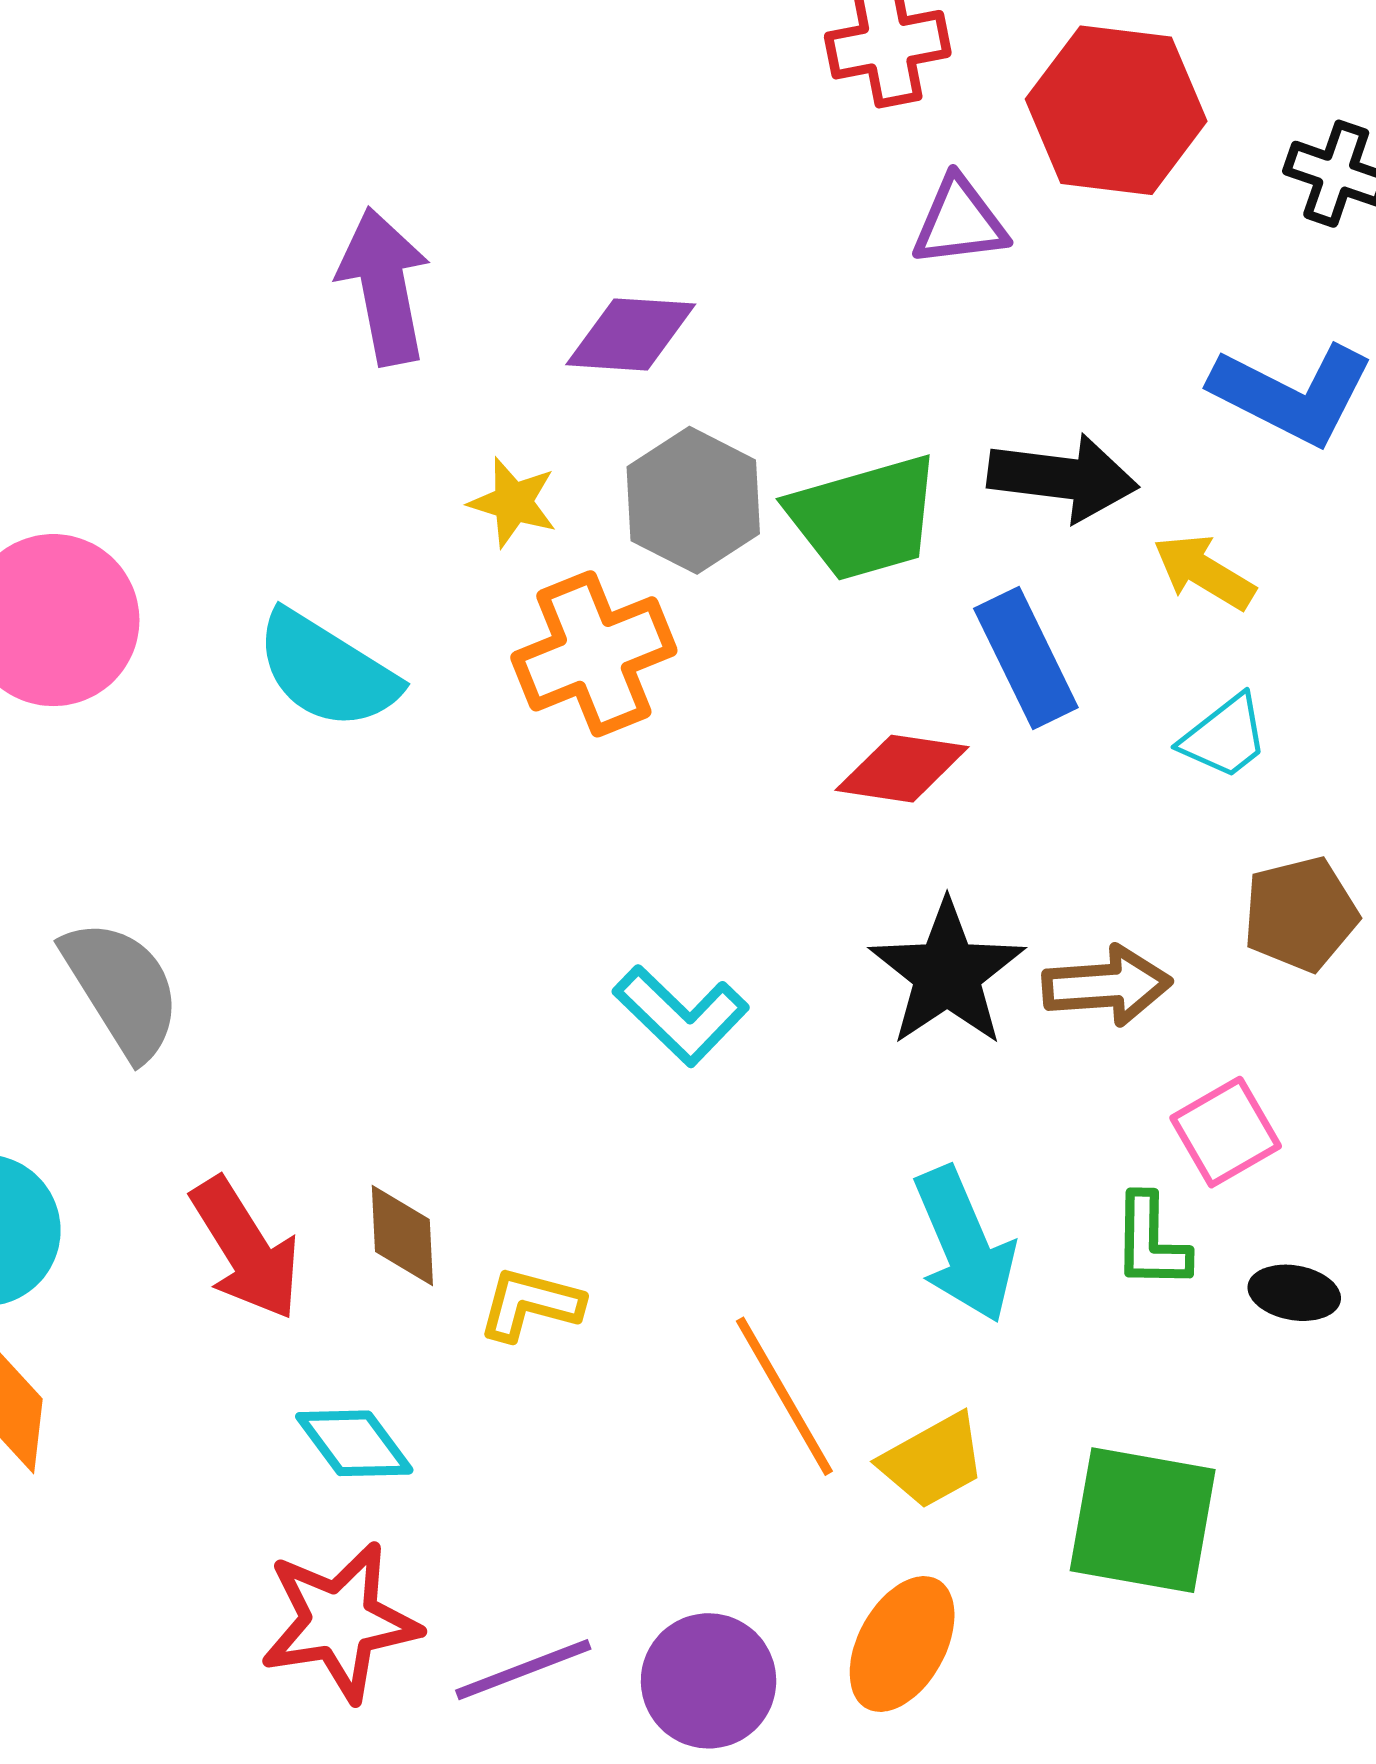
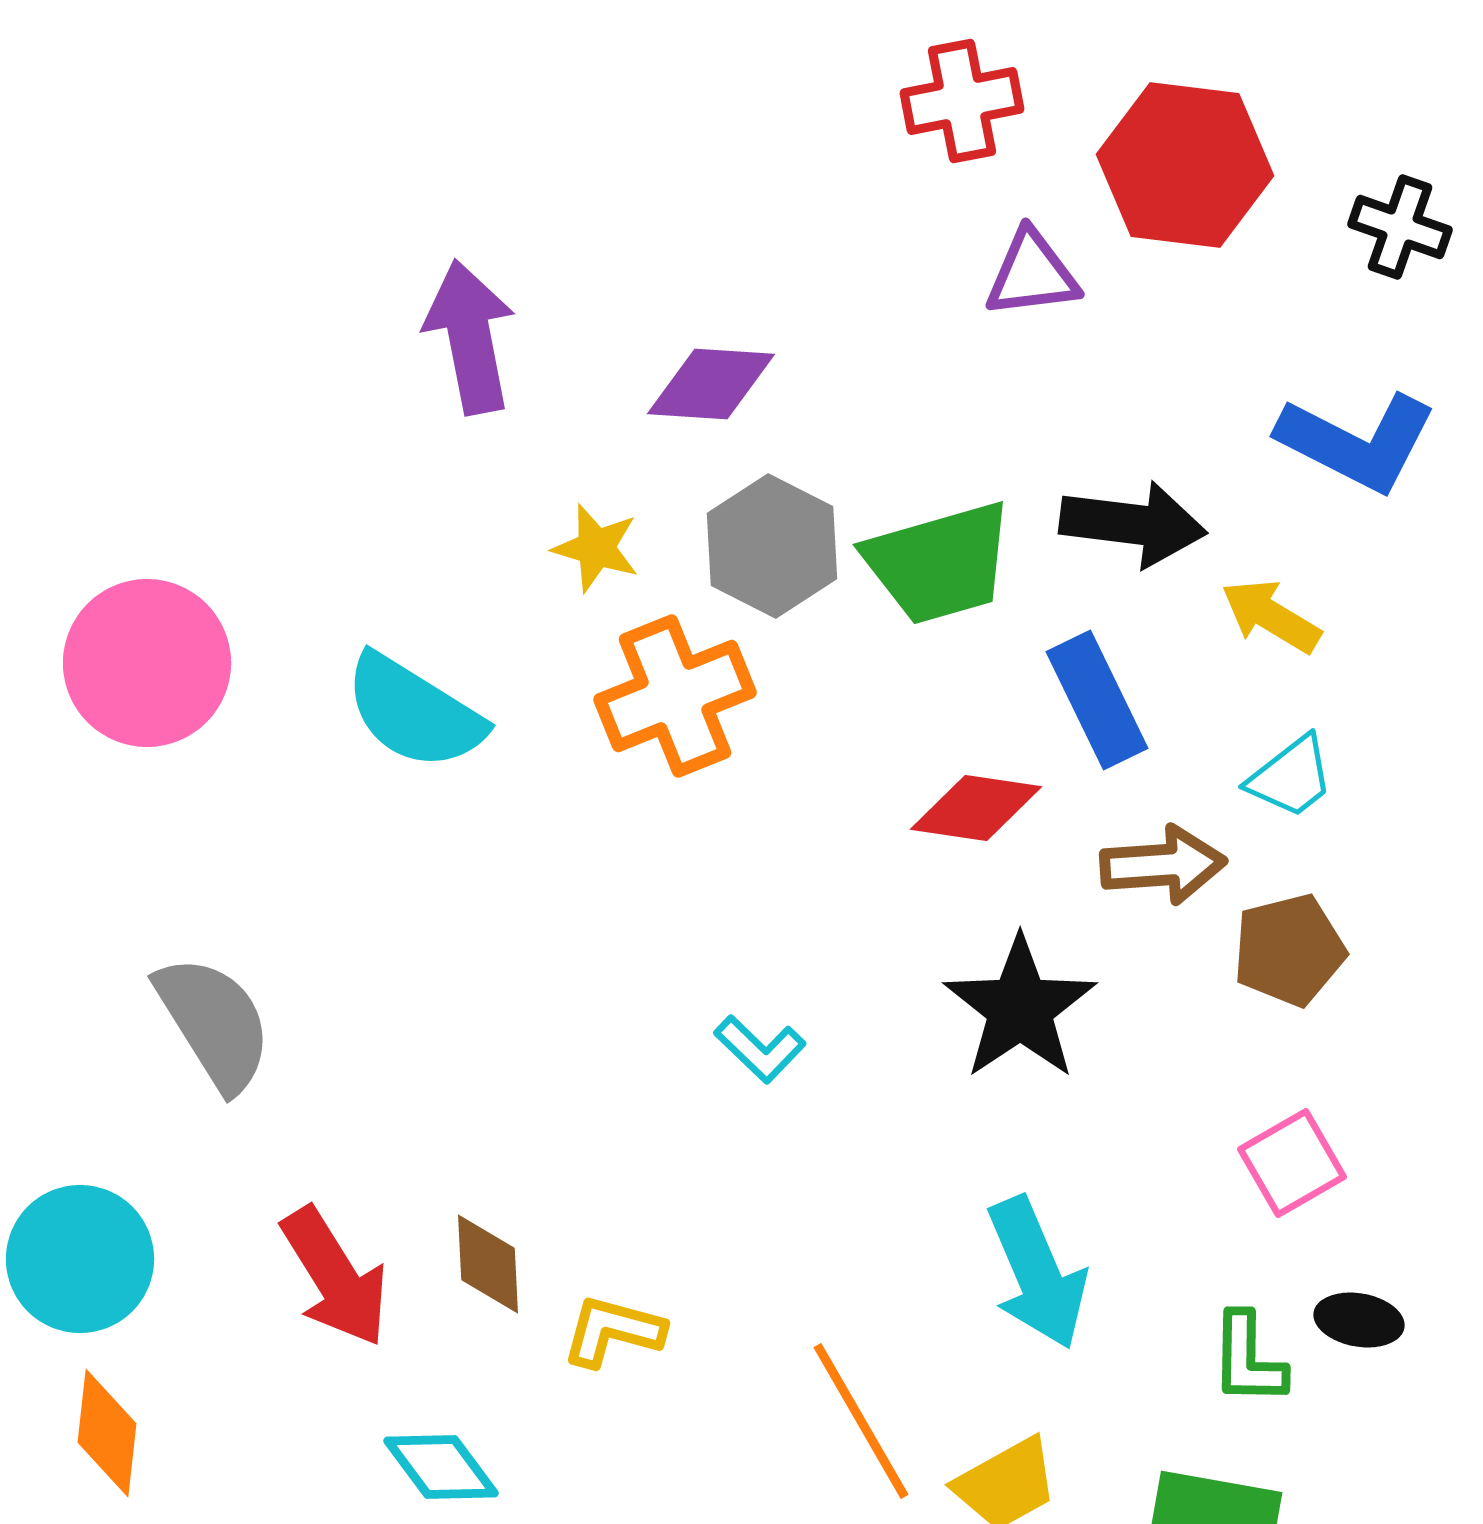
brown pentagon: (1300, 914) -> (1289, 950), moved
brown arrow: (1107, 986) -> (1163, 865), moved
cyan L-shape: (681, 1015) -> (760, 1049), size x0.7
green L-shape: (1151, 1242) -> (1248, 1359), moved

